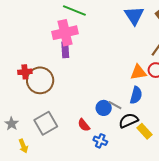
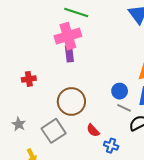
brown circle: (40, 80) -> (71, 101), moved
blue circle: (104, 108) -> (120, 91), moved
gray star: (12, 124) -> (19, 124), moved

